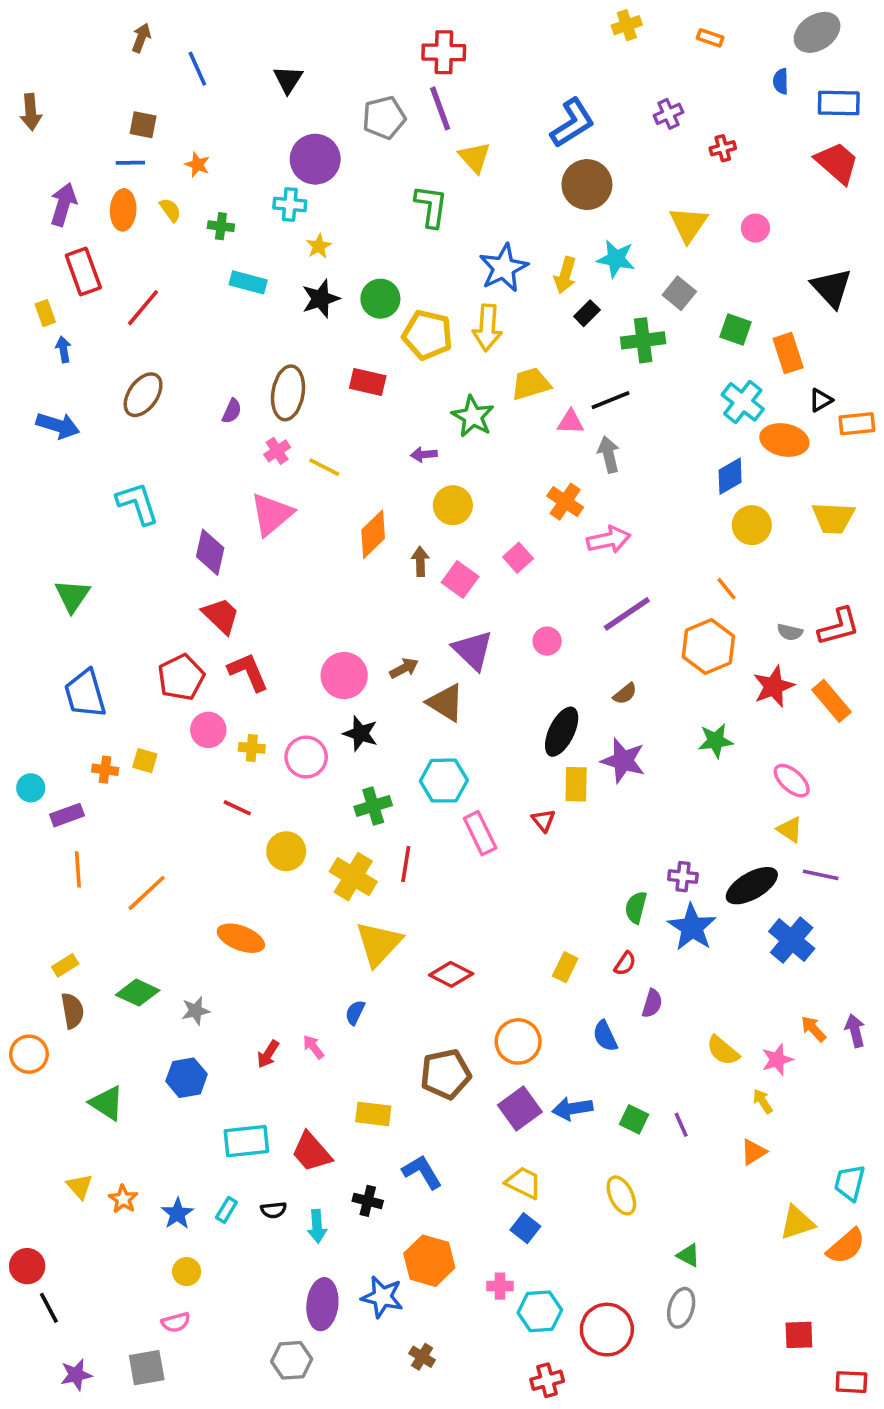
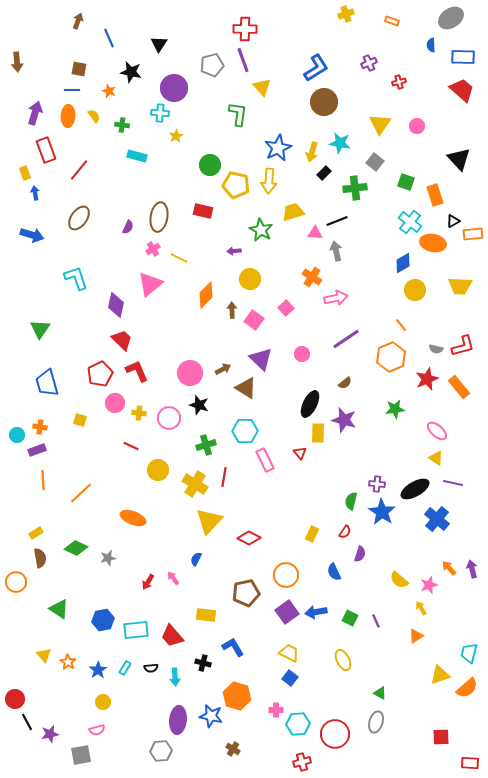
black star: (321, 299) -> (131, 72), moved, turned 30
orange cross: (105, 770) -> (40, 427), moved
blue hexagon: (187, 1078) -> (103, 620), moved
purple star: (76, 1375) -> (50, 734), moved

